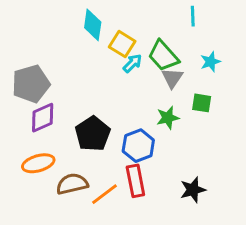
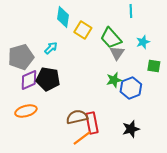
cyan arrow: (132, 63) -> (51, 48), moved
green square: (202, 103) -> (154, 66), moved
black pentagon: (93, 134) -> (48, 79), moved, turned -30
blue hexagon: (138, 146) -> (131, 88), moved
brown semicircle: (72, 184) -> (77, 117), moved
orange line: (104, 194) -> (82, 138), moved

